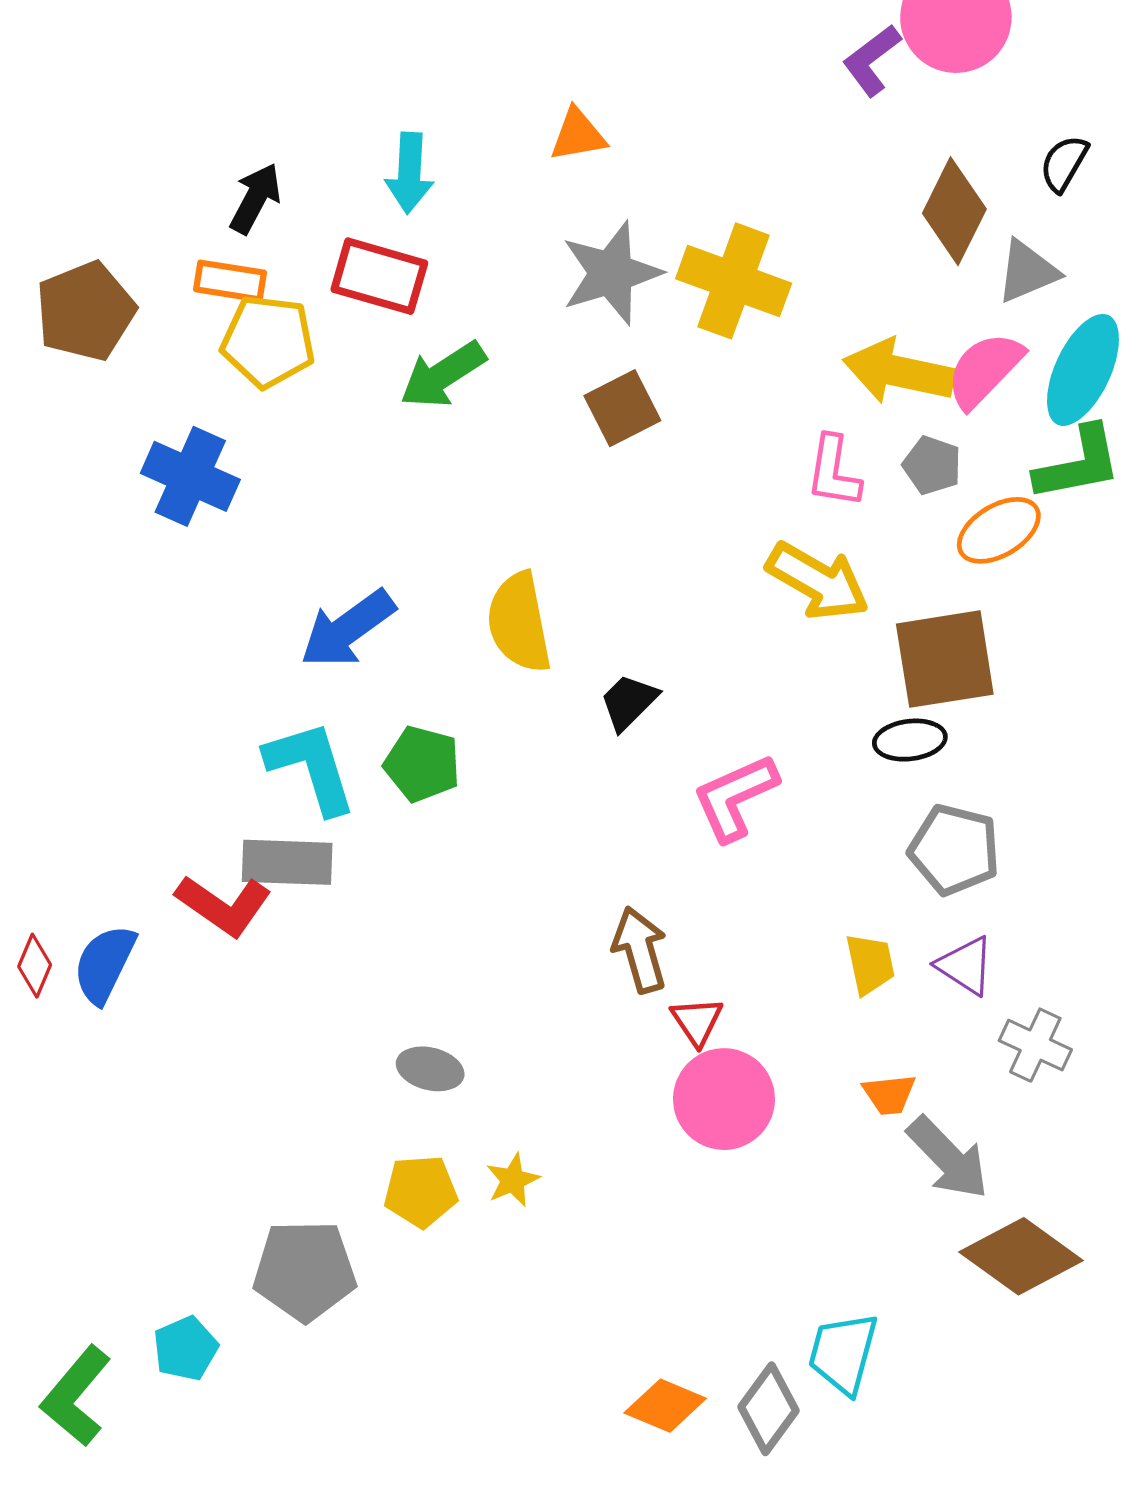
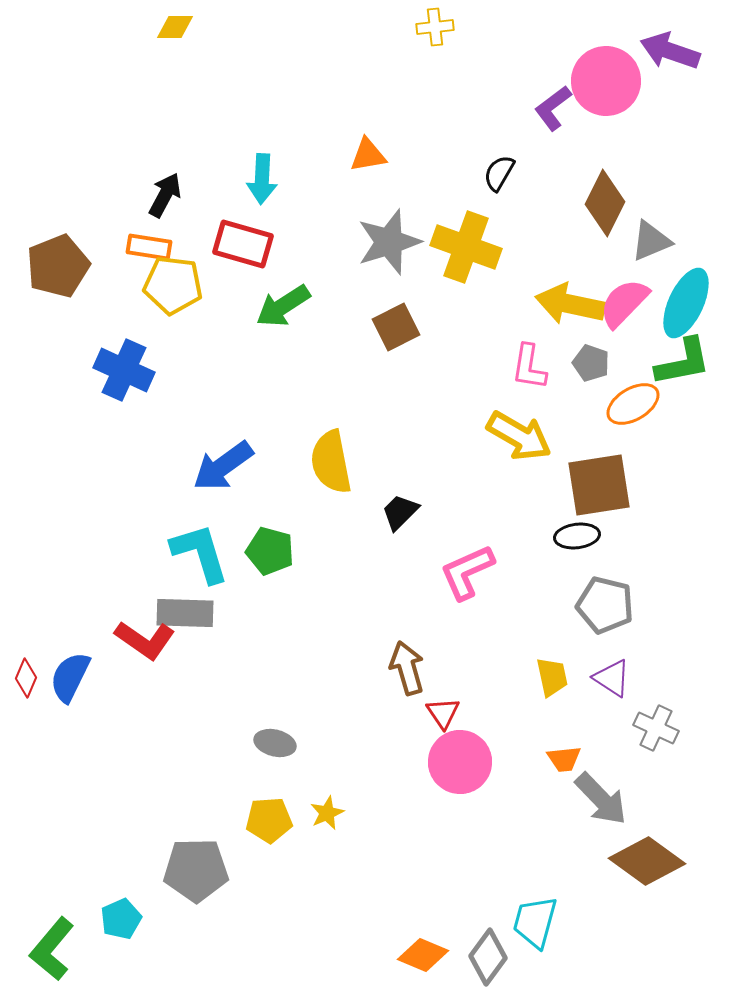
black semicircle: (1064, 163) -> (499, 173), moved

